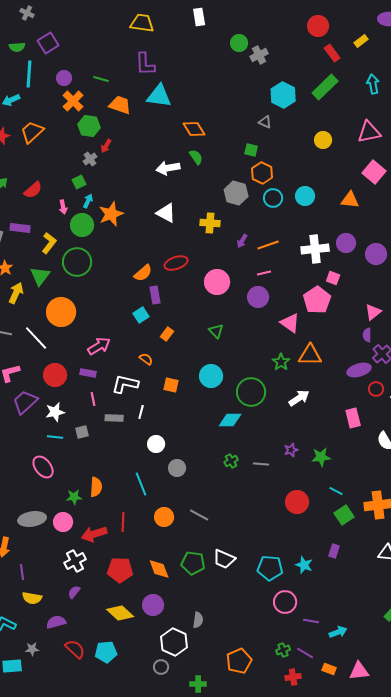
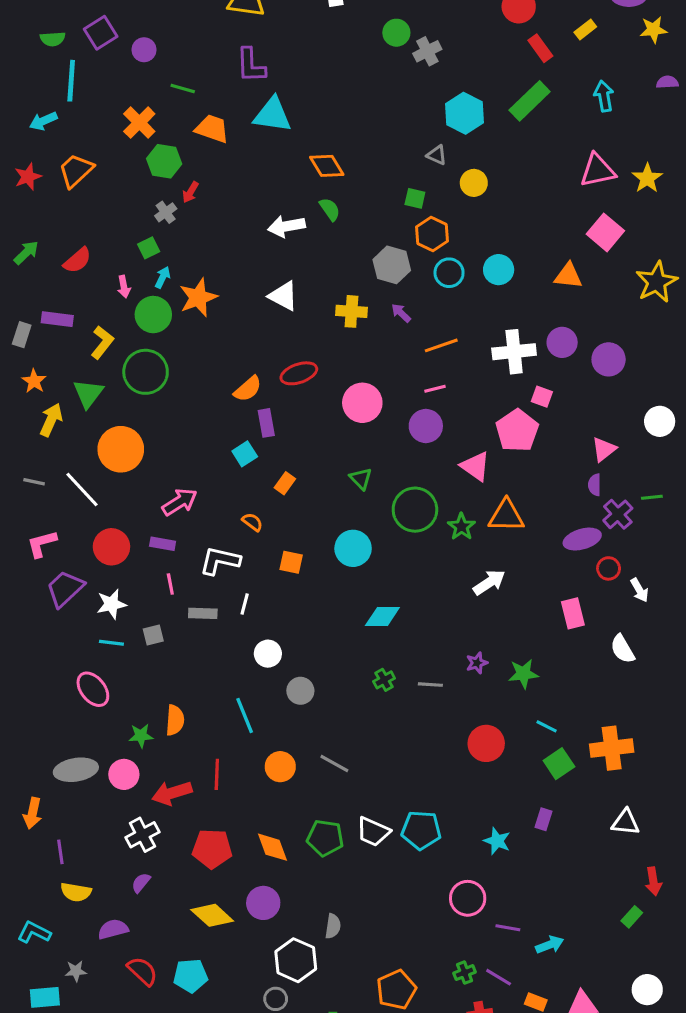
purple circle: (64, 78) -> (144, 50), moved
yellow circle: (323, 140) -> (474, 183), moved
purple arrow: (242, 241) -> (401, 313), moved, turned 104
green circle: (251, 392) -> (415, 510), moved
cyan pentagon: (270, 568) -> (421, 830), moved

